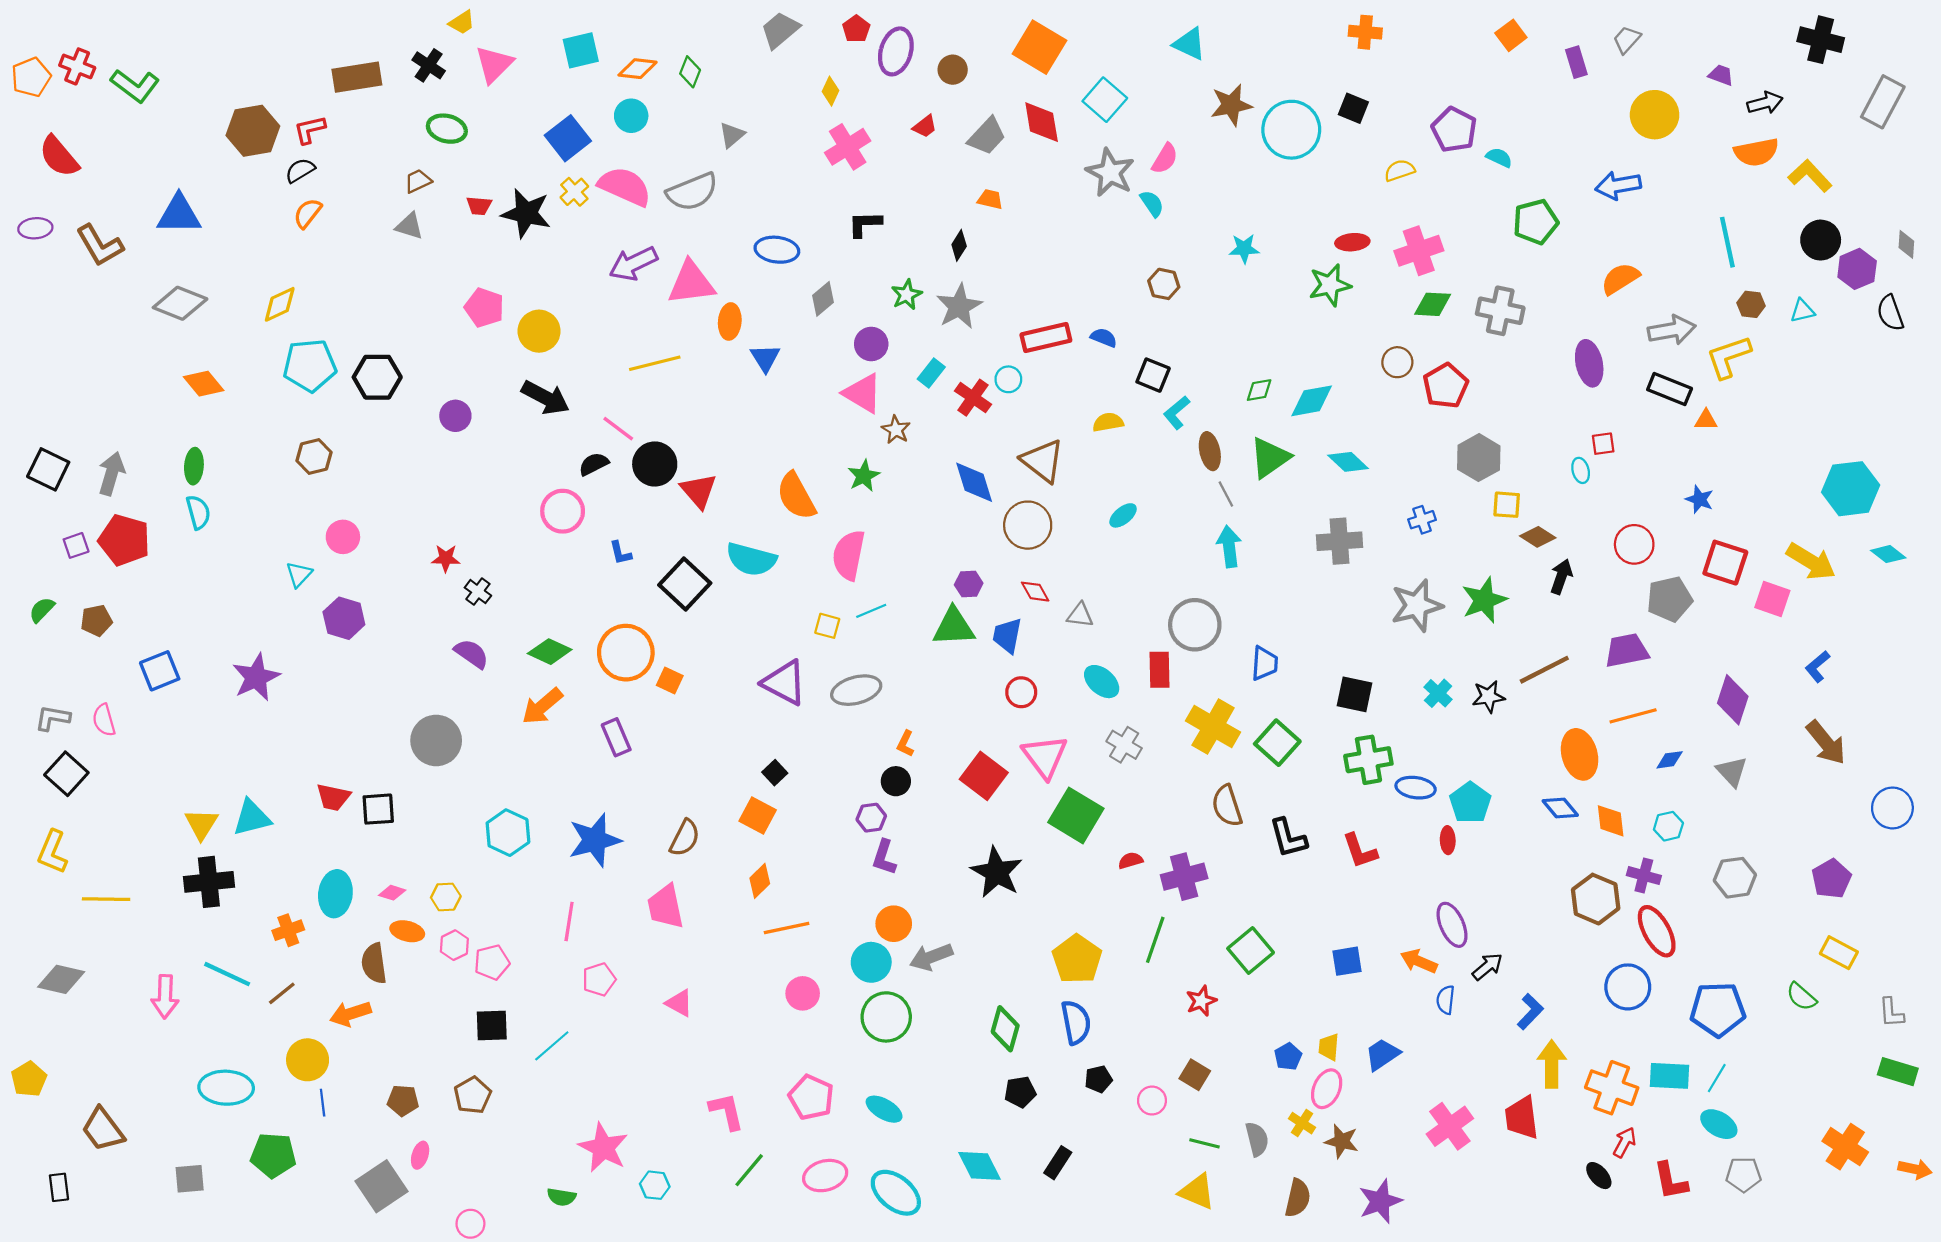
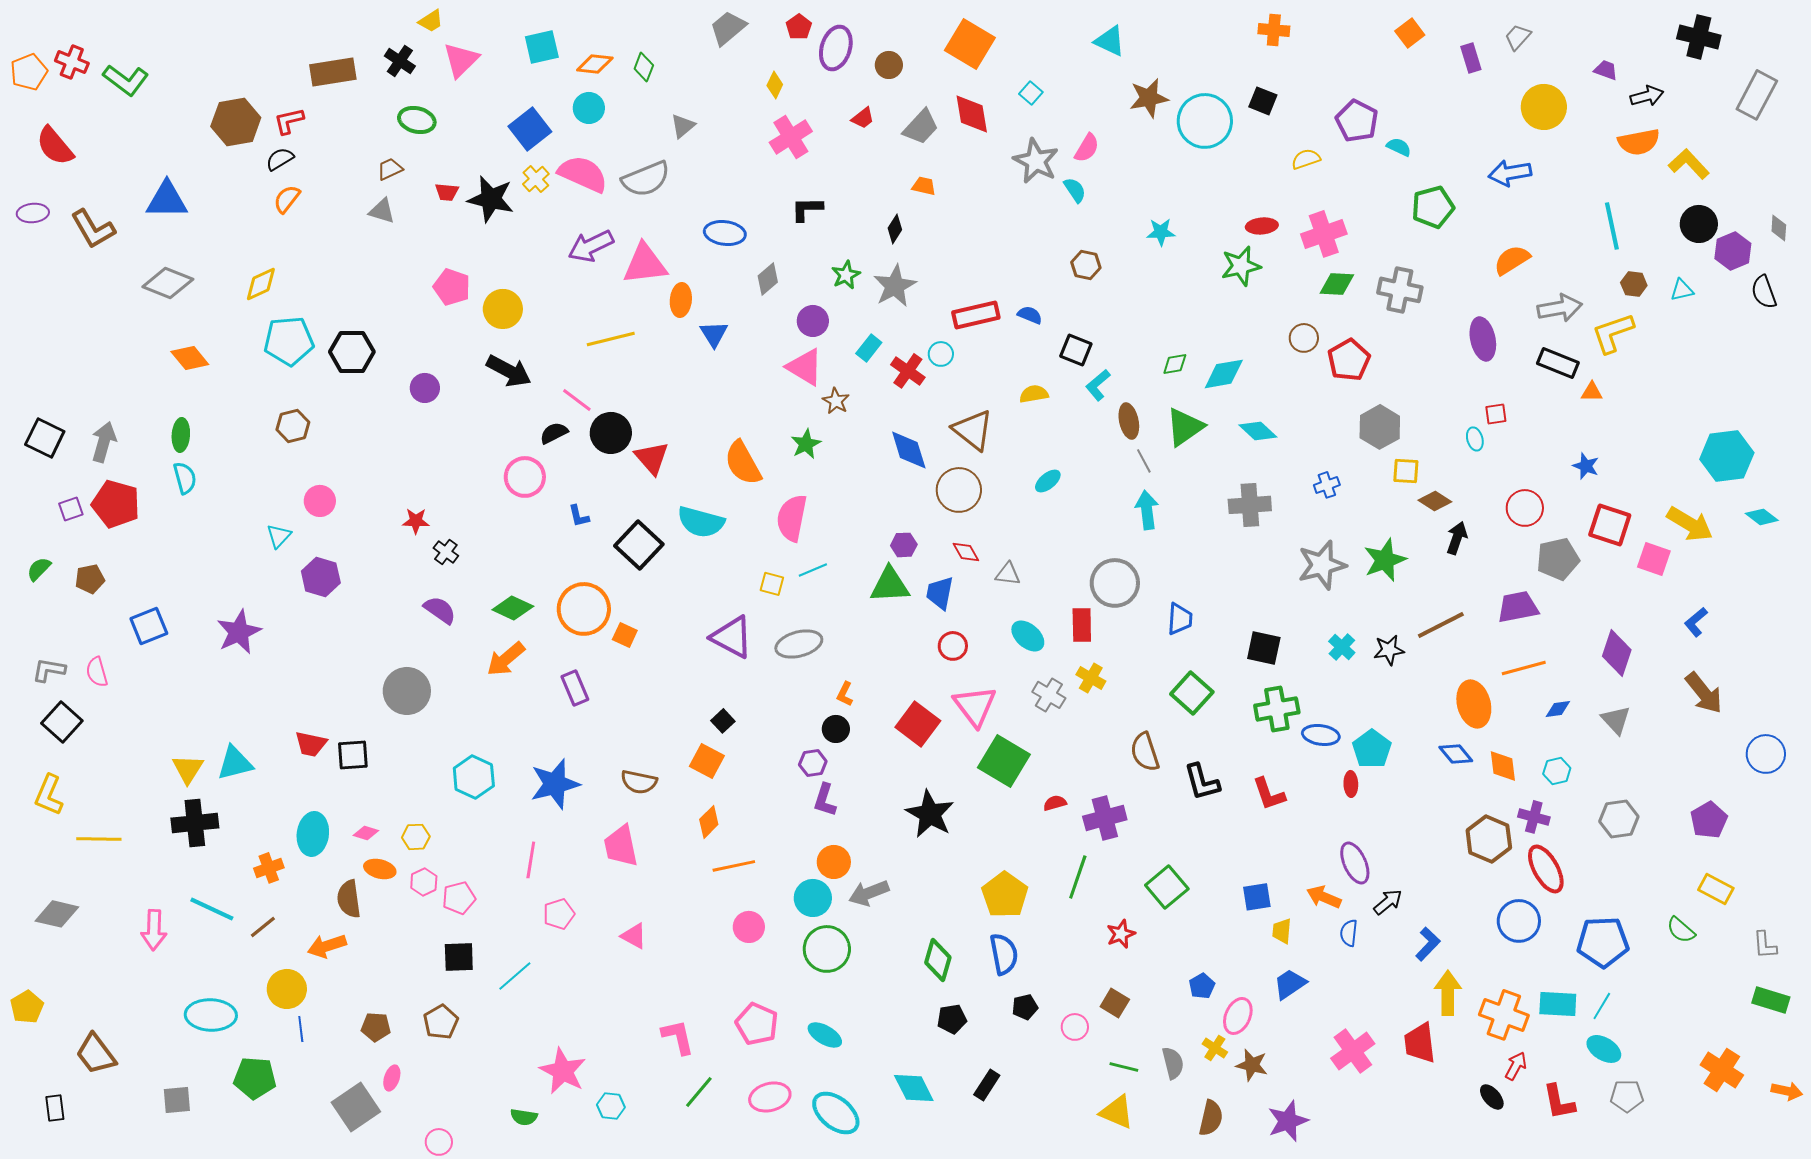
cyan square: (1105, 100) -> (1031, 93), size x0.6
yellow cross: (1213, 727) -> (1091, 678), moved, size x0.6
brown semicircle: (685, 838) -> (639, 782), turned 75
yellow trapezoid: (1329, 1047) -> (1282, 931), moved

